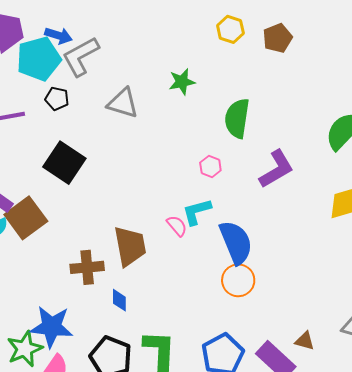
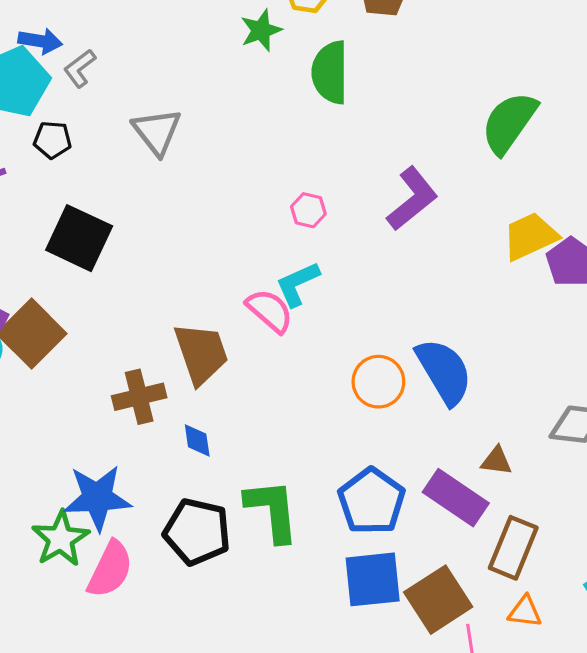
gray L-shape: (81, 56) -> (80, 68), size x0.6
green star: (182, 82) -> (261, 30), moved
gray triangle: (123, 103) -> (157, 132), turned 44
green semicircle: (237, 118) -> (330, 72), moved
pink semicircle: (177, 226) -> (270, 311), size x1.4
blue semicircle: (236, 242) -> (444, 371), moved

